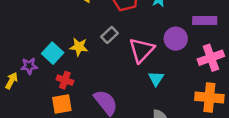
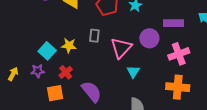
gray rectangle: (110, 35) -> (94, 36), turned -40
purple star: (29, 66) -> (38, 71), moved
red cross: (65, 80) -> (66, 72), moved, turned 32

